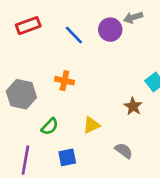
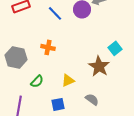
brown star: (133, 106) -> (99, 66), size x1.5
blue square: (67, 157) -> (58, 104), moved

